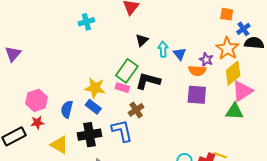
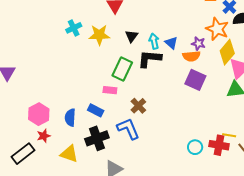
black L-shape: (148, 81) -> (149, 59), moved
yellow star: (95, 88) -> (99, 35), moved
pink rectangle: (122, 88) -> (110, 90), moved
purple square: (197, 95) -> (195, 80), turned 30

